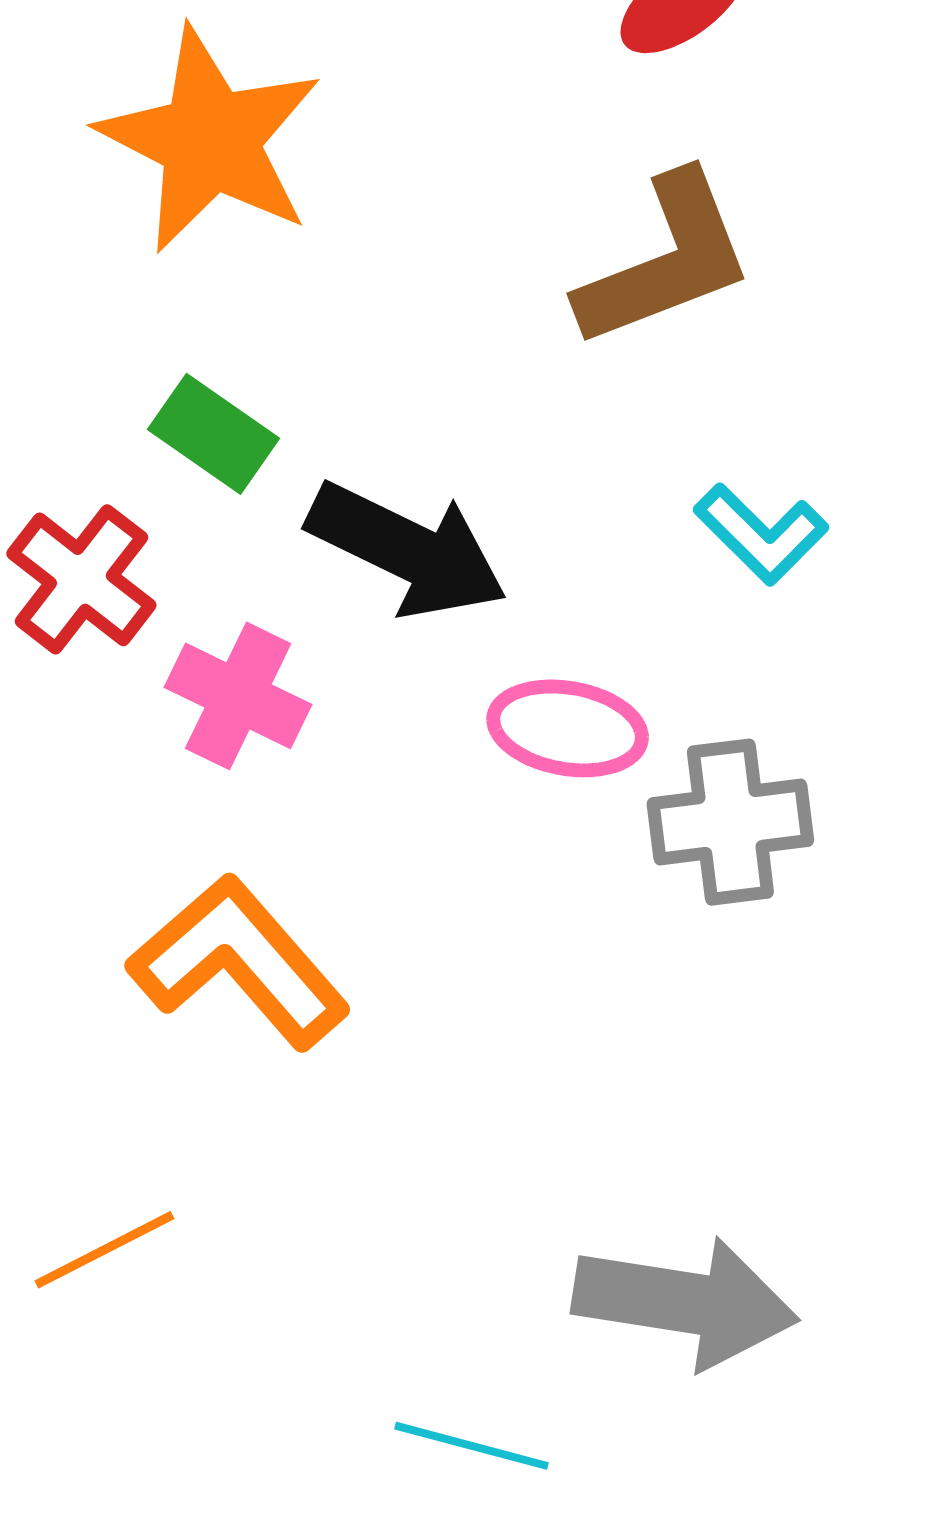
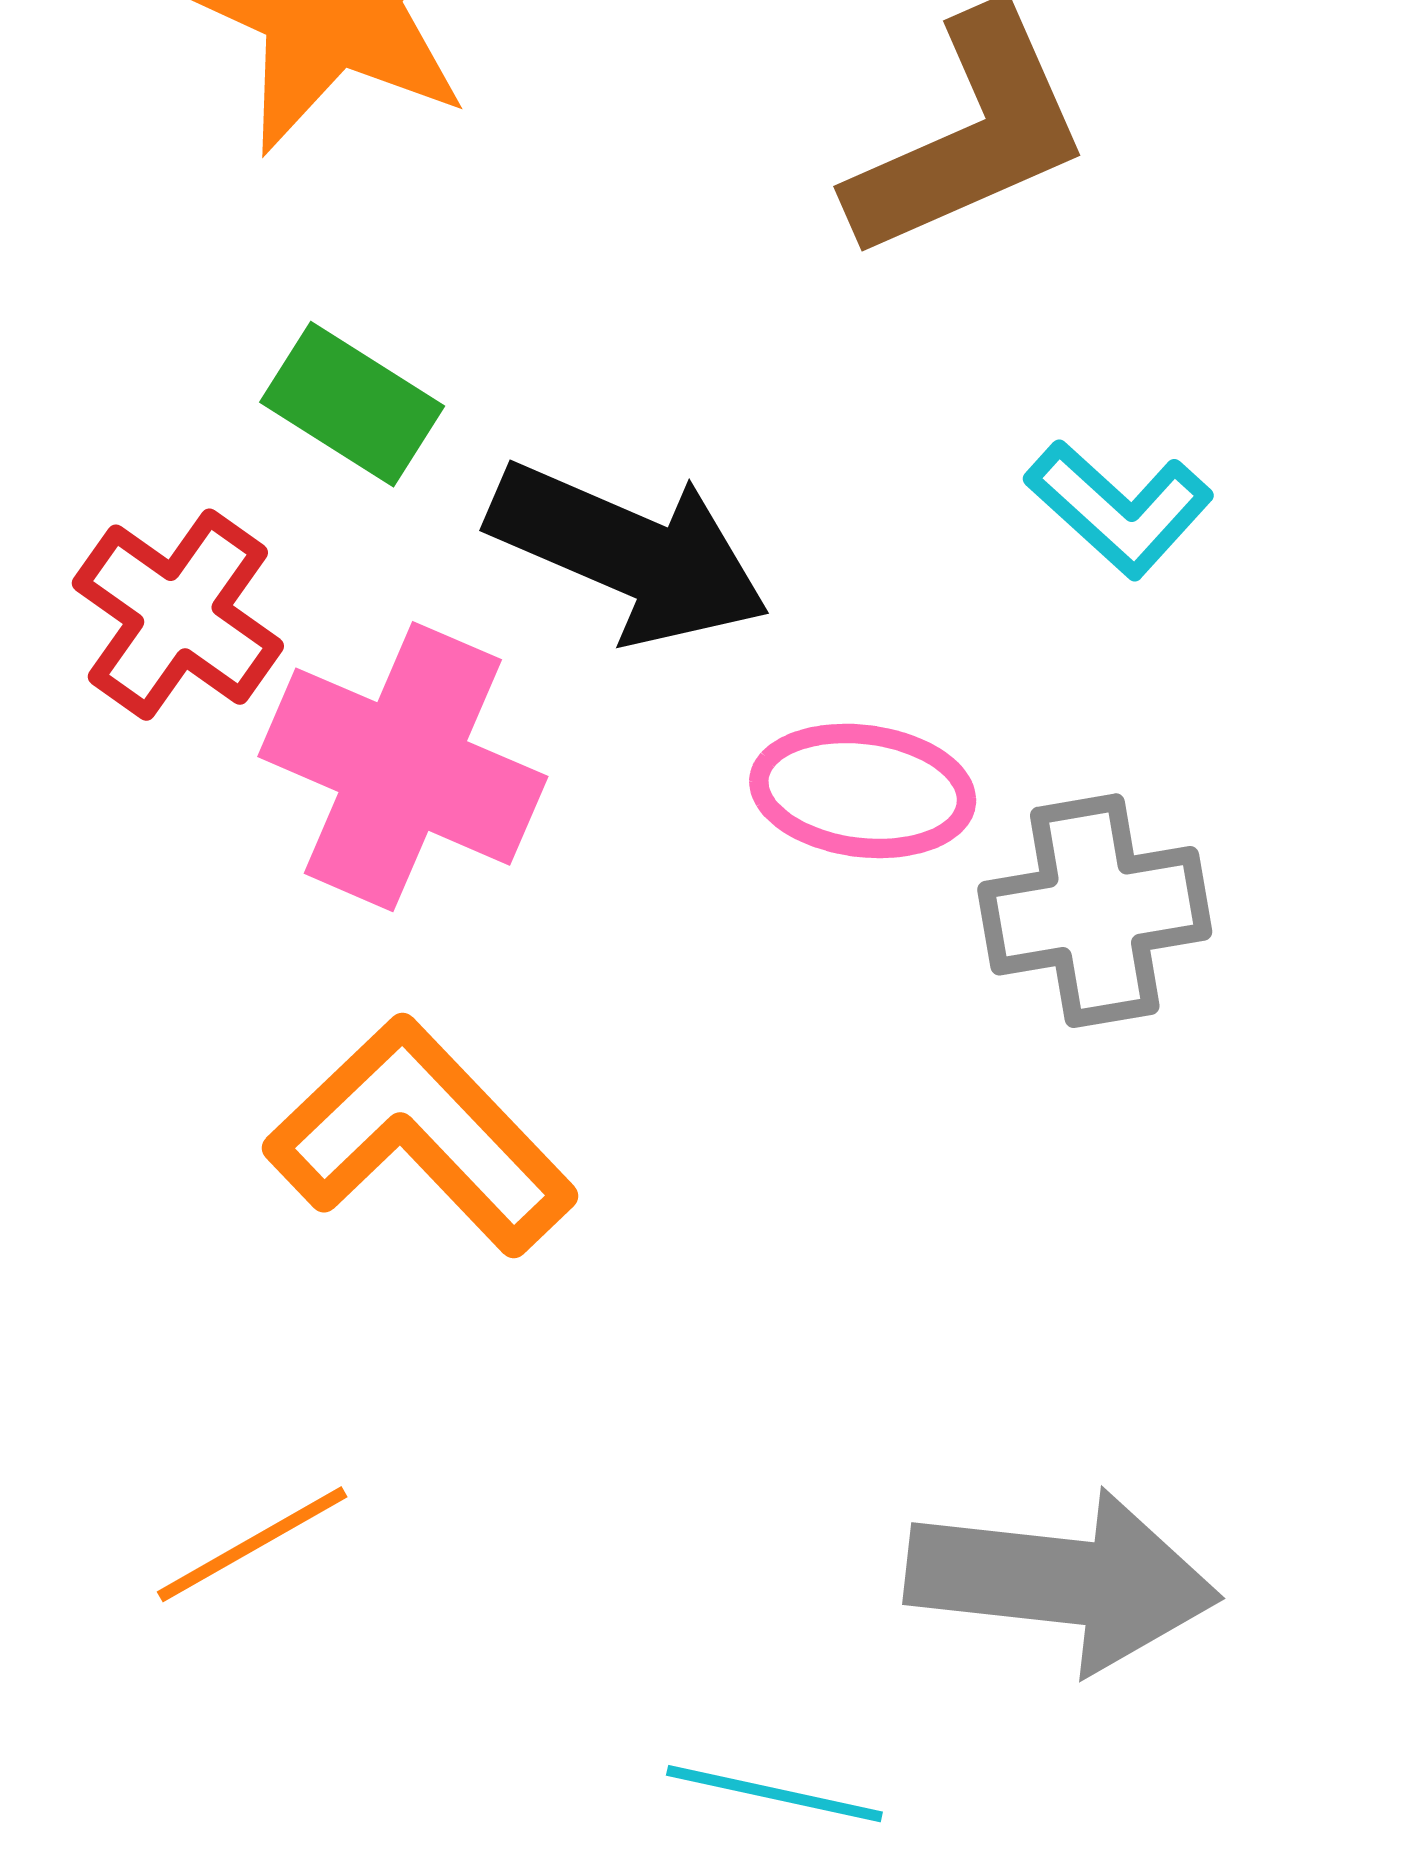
pink cross: (238, 696) -> (403, 767), size x1.4

